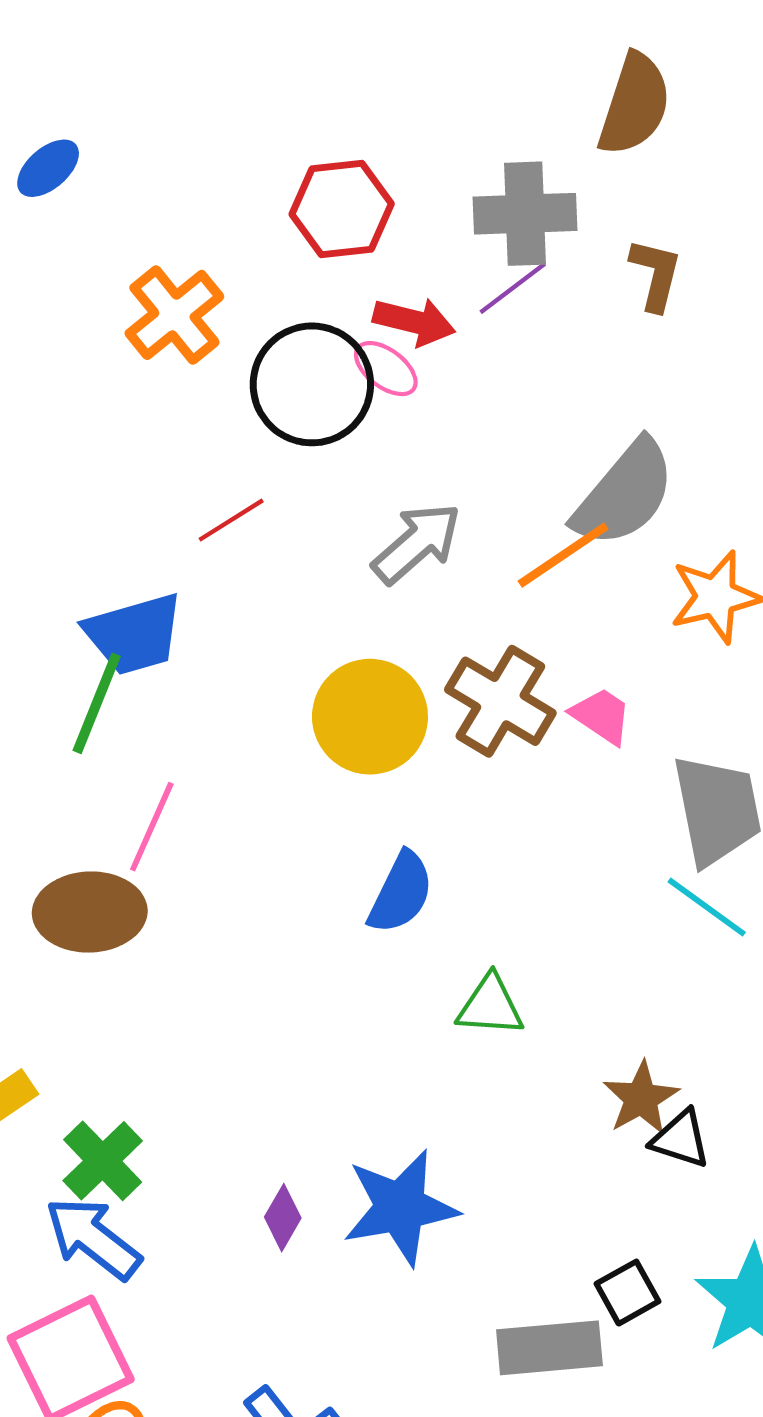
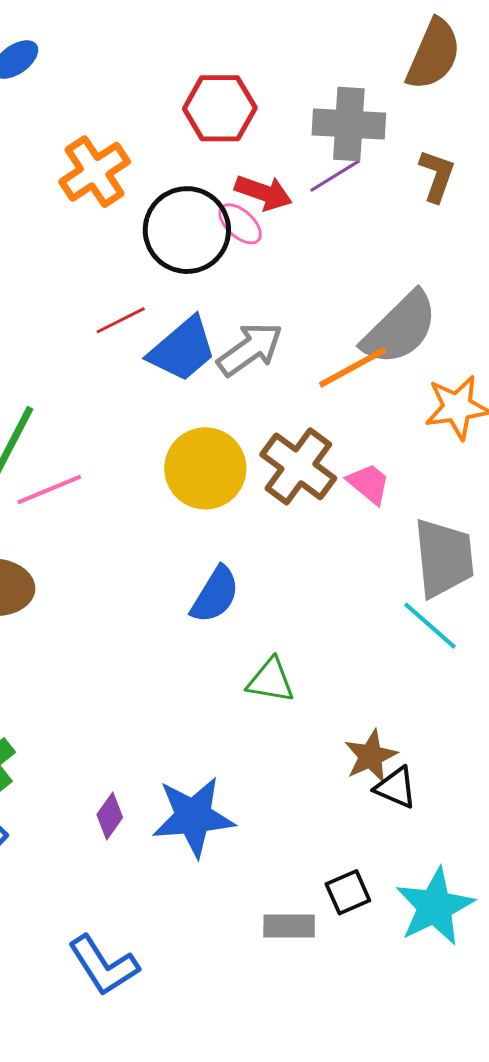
blue trapezoid: (134, 634) -> (182, 349), moved, turned -30
pink line: (152, 827) -> (49, 489), moved, turned 38
gray rectangle: (549, 1348) -> (289, 926), size x0.7

